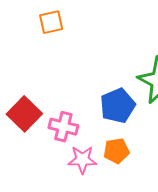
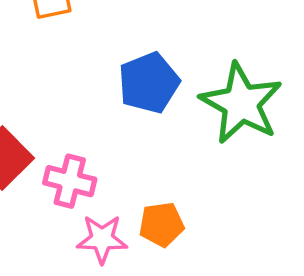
blue pentagon: (118, 106) -> (149, 83), moved

